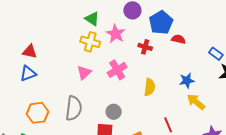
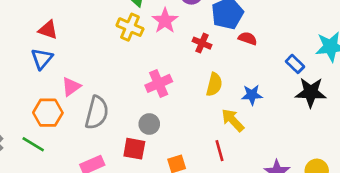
pink cross: (117, 70) -> (159, 83), moved
blue triangle: (28, 73) -> (42, 59), turned -36
pink triangle: (84, 73) -> (71, 87), moved
yellow semicircle: (150, 87) -> (214, 85), moved
yellow arrow: (196, 102) -> (233, 120), moved

